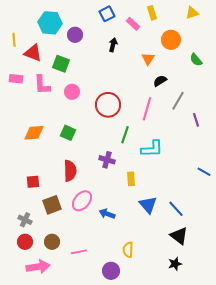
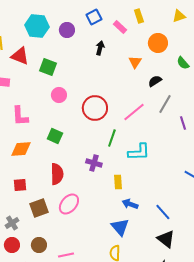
purple circle: (75, 35) -> (67, 30), moved
black semicircle: (160, 81) -> (155, 81), moved
pink L-shape: (42, 85) -> (20, 116), moved
pink line: (147, 109) -> (134, 112), turned 35
orange diamond: (34, 133) -> (21, 149), moved
blue triangle: (148, 205) -> (120, 227), moved
blue arrow: (107, 214) -> (130, 204), moved
gray cross: (25, 220) -> (12, 223), turned 32

